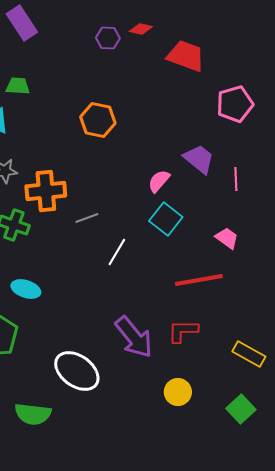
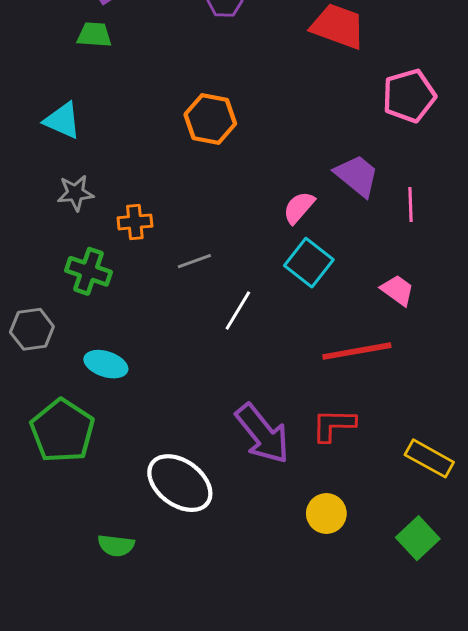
green trapezoid: (18, 86) -> (94, 35), moved
orange cross: (46, 191) -> (135, 222), size x0.6
green semicircle: (33, 414) -> (116, 545), size x0.7

